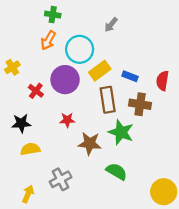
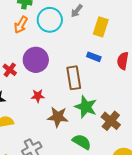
cyan circle: (80, 49) -> (50, 20), moved
yellow rectangle: (100, 71) -> (101, 27), moved, turned -36
brown cross: (140, 104) -> (111, 121), moved, turned 30

